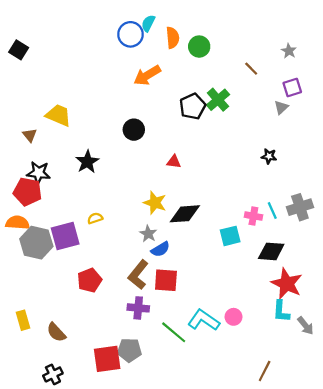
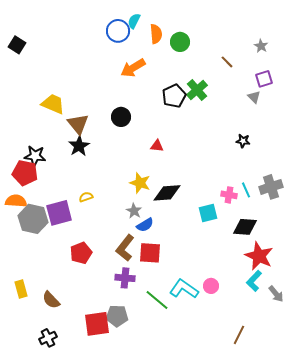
gray triangle: (281, 107) -> (254, 97), turned -32
brown triangle: (30, 135) -> (78, 124), moved, size x1.6
cyan L-shape: (281, 311) -> (254, 281), turned 40

